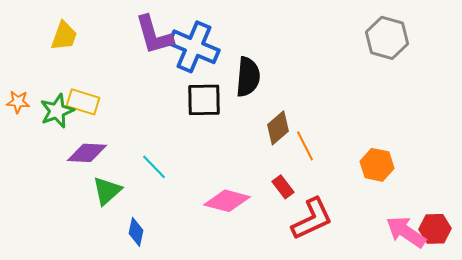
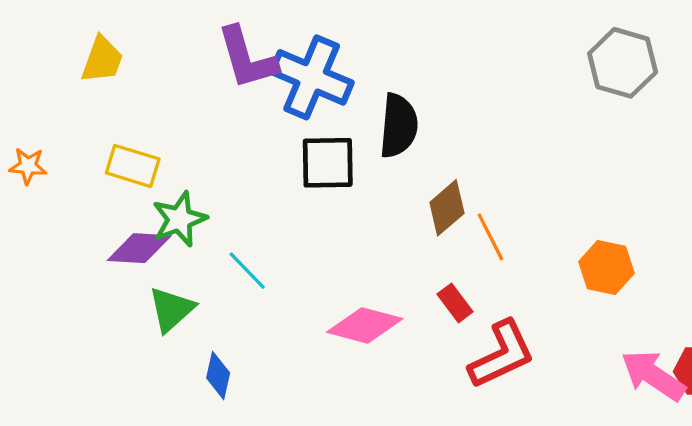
green star: (57, 111) -> (179, 219), moved

